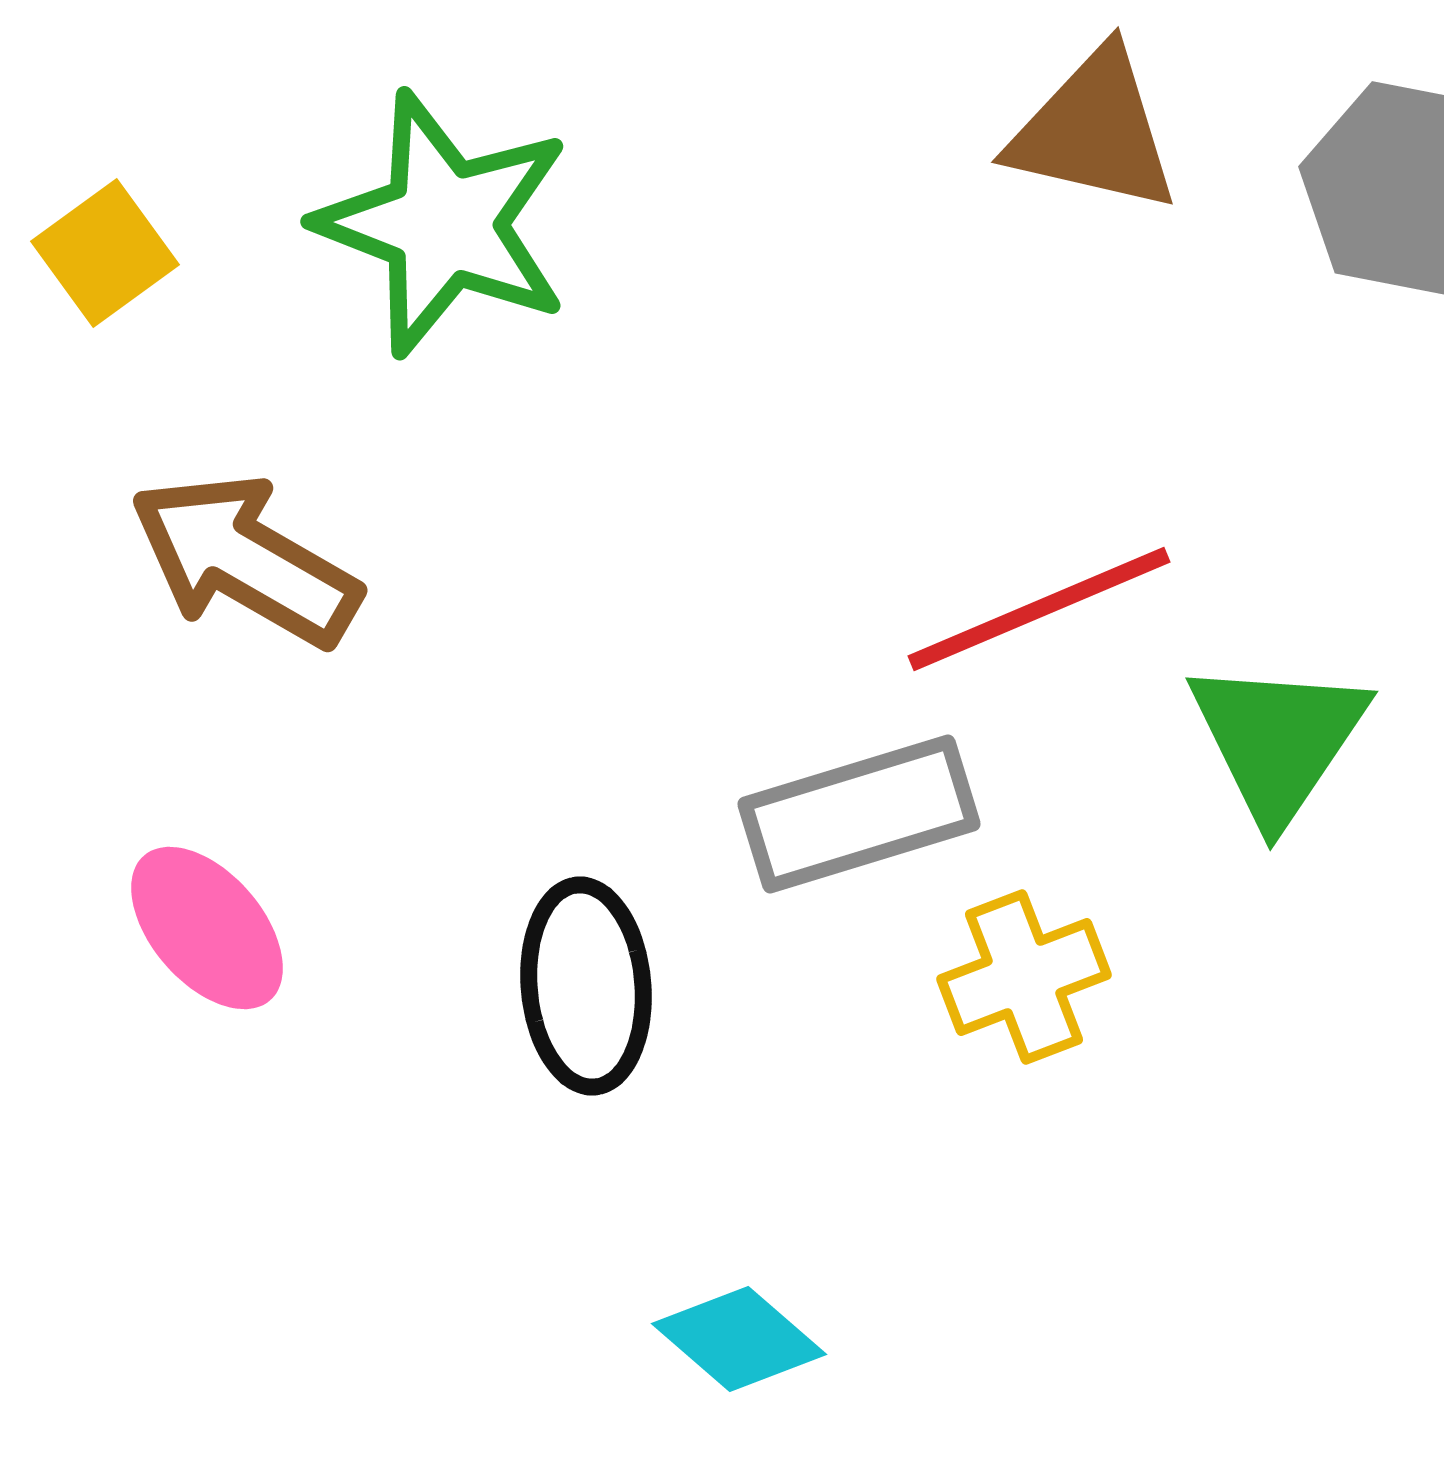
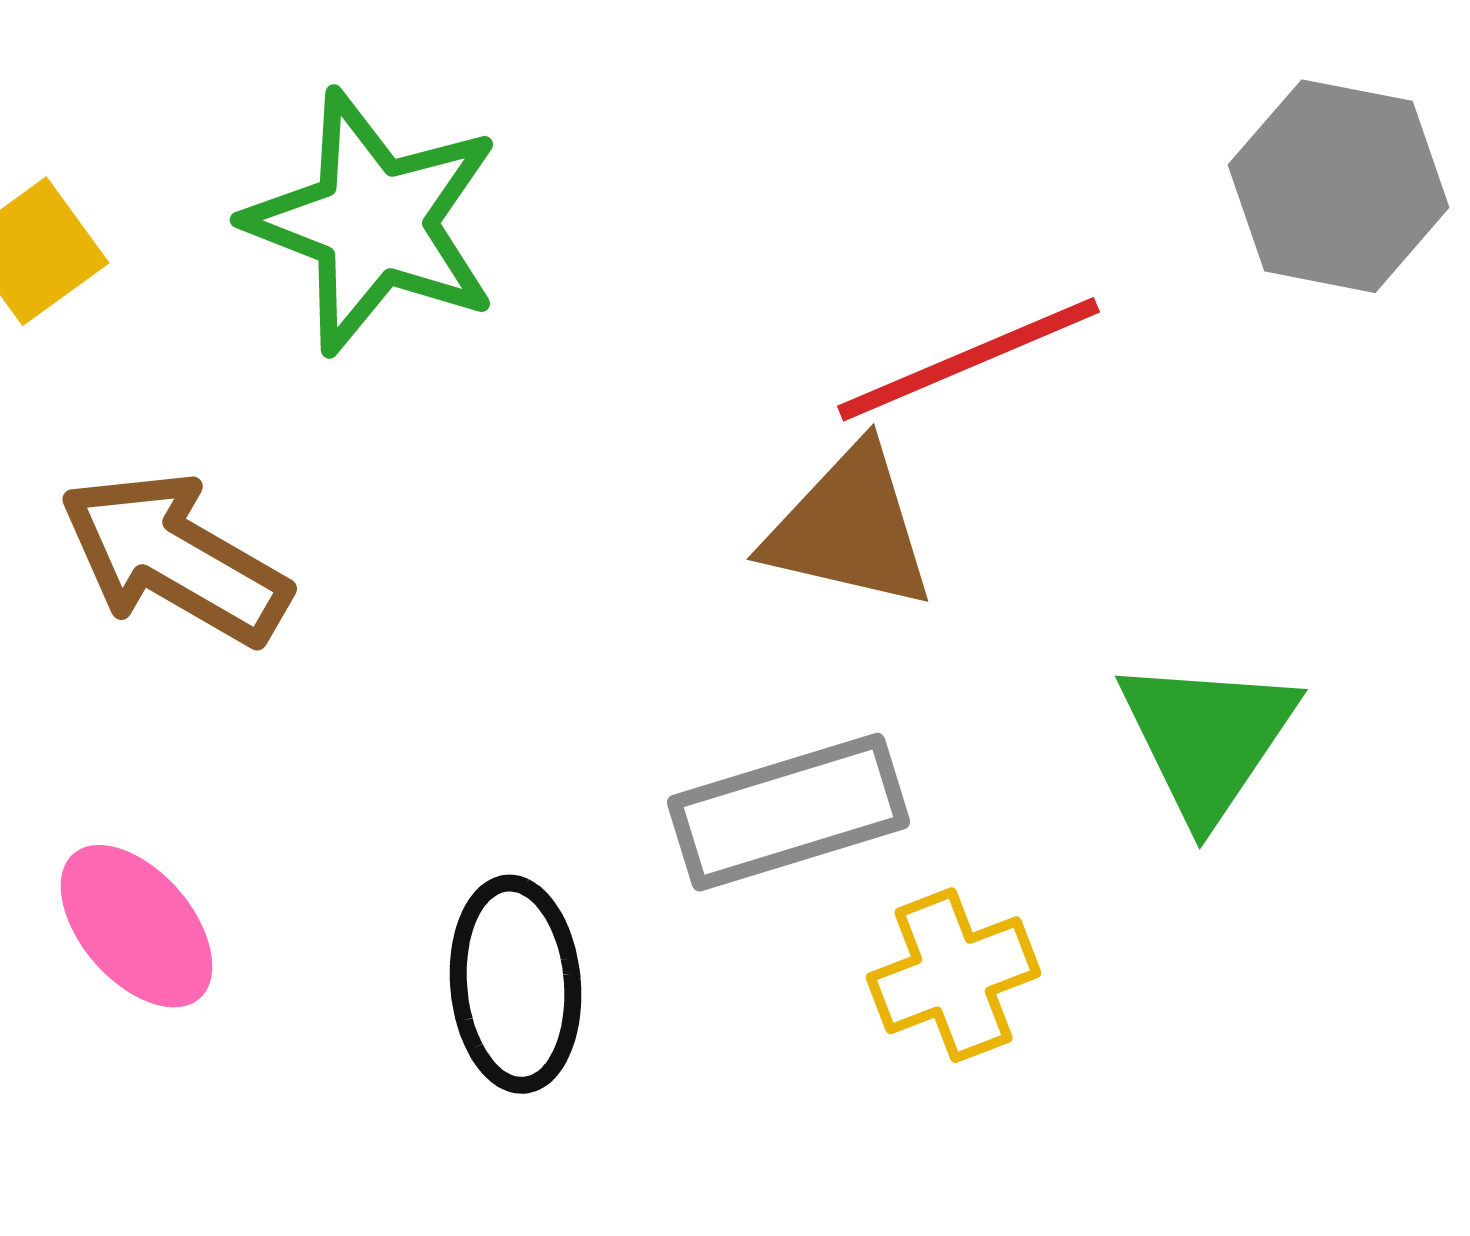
brown triangle: (1094, 131) -> (850, 528), moved
red line: (1039, 609) -> (969, 359), moved

